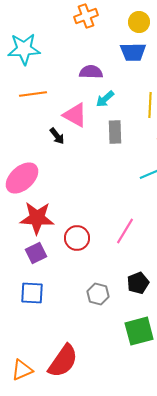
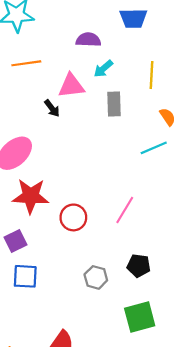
pink triangle: (75, 115) -> (71, 86), turned -36
purple square: (36, 253) -> (16, 241), moved
black pentagon: (138, 283) -> (139, 266), turned 30

